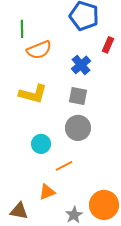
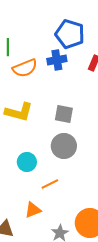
blue cross: (81, 65) -> (57, 60), moved, turned 30

